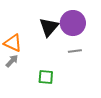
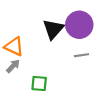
green square: (46, 77) -> (39, 83), moved

